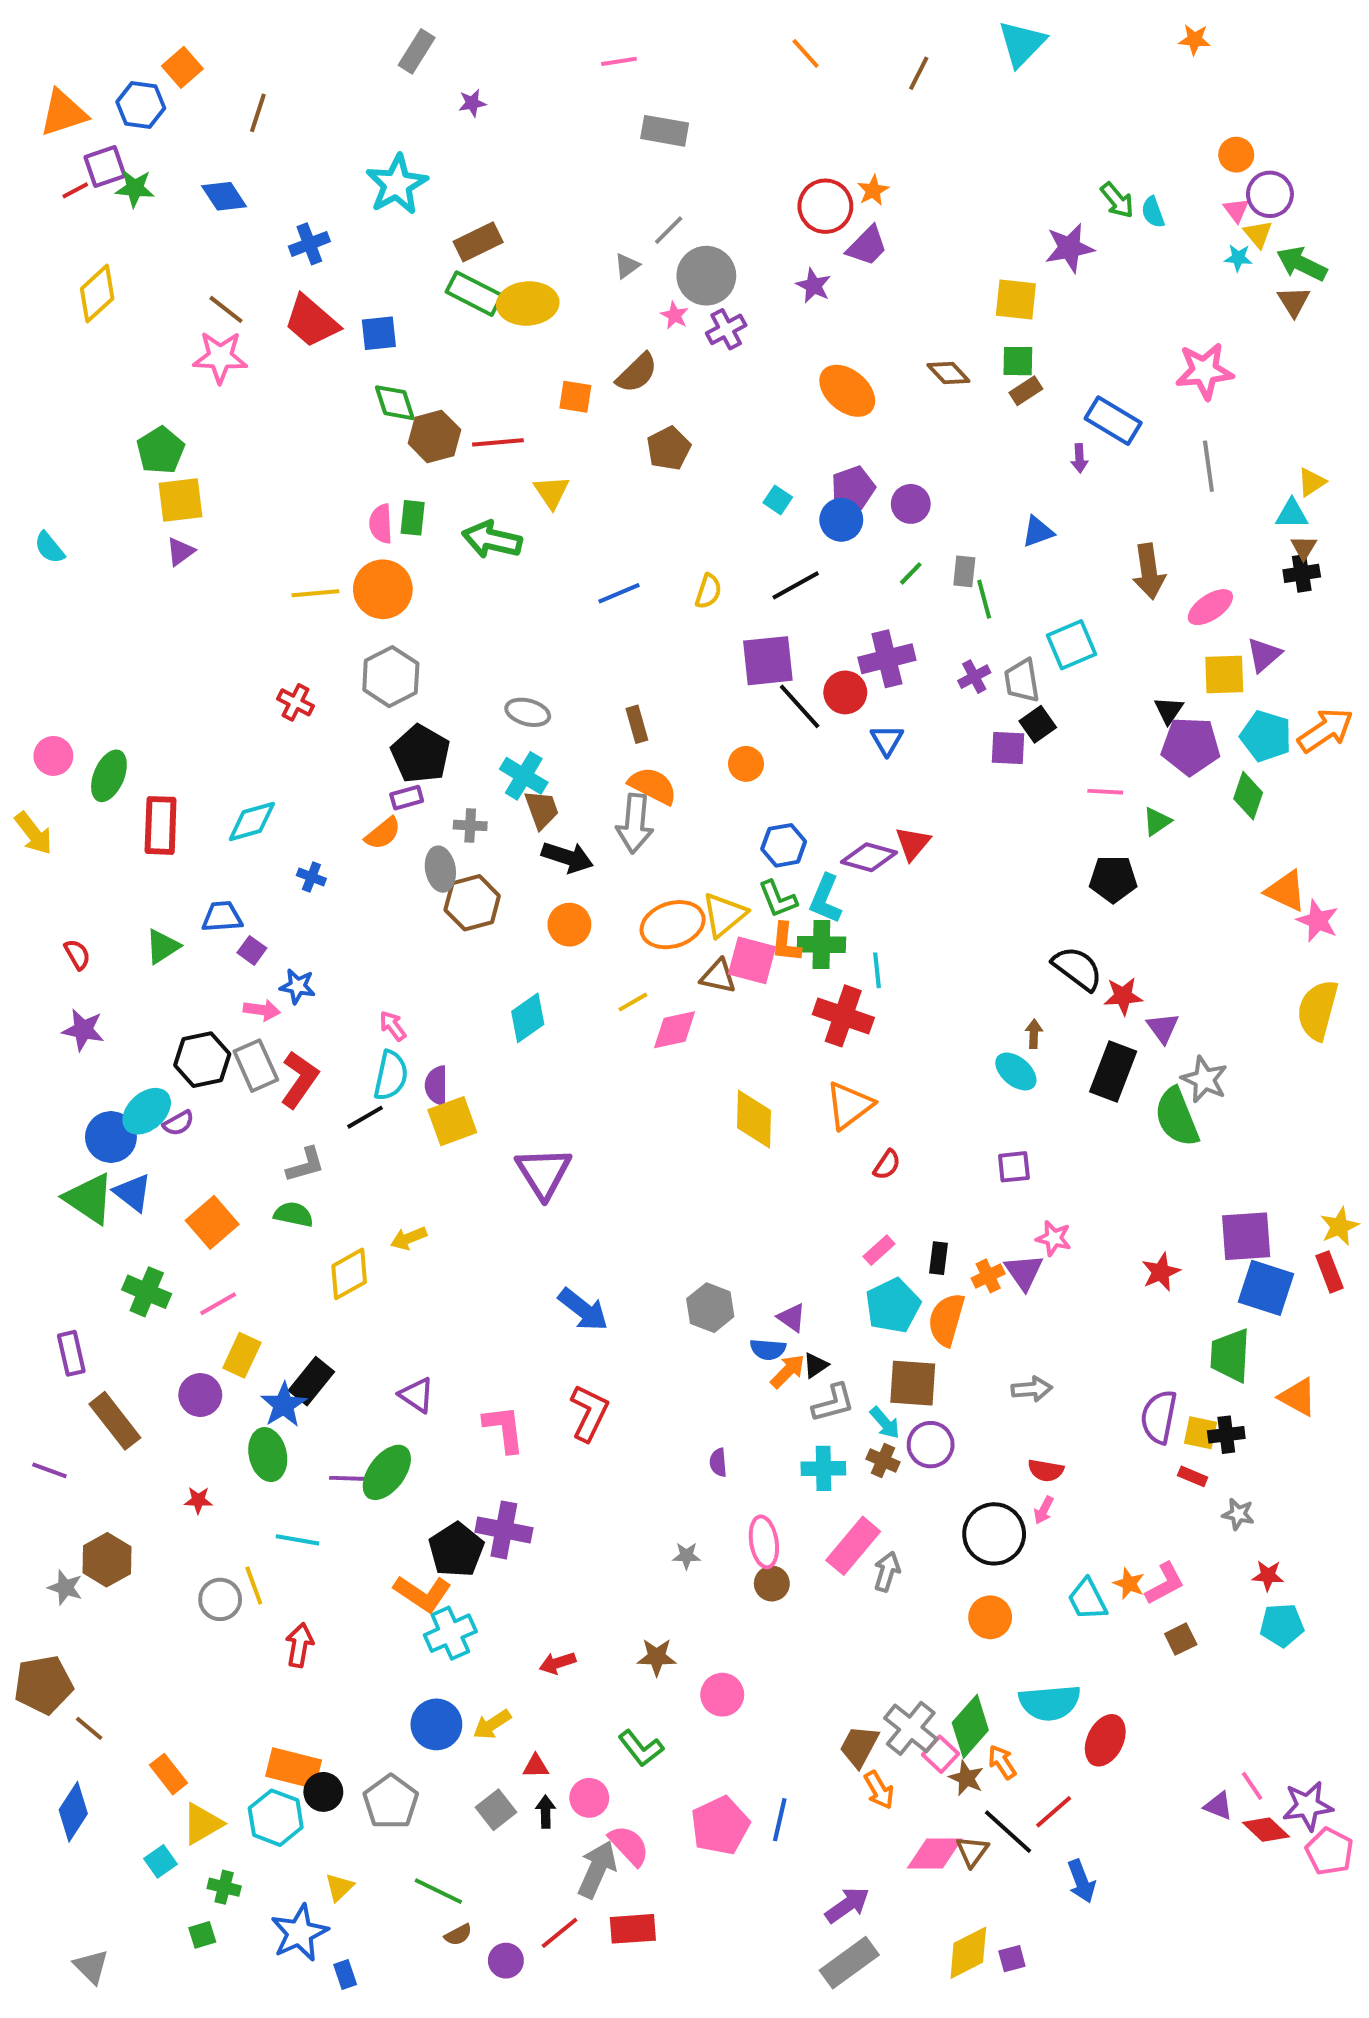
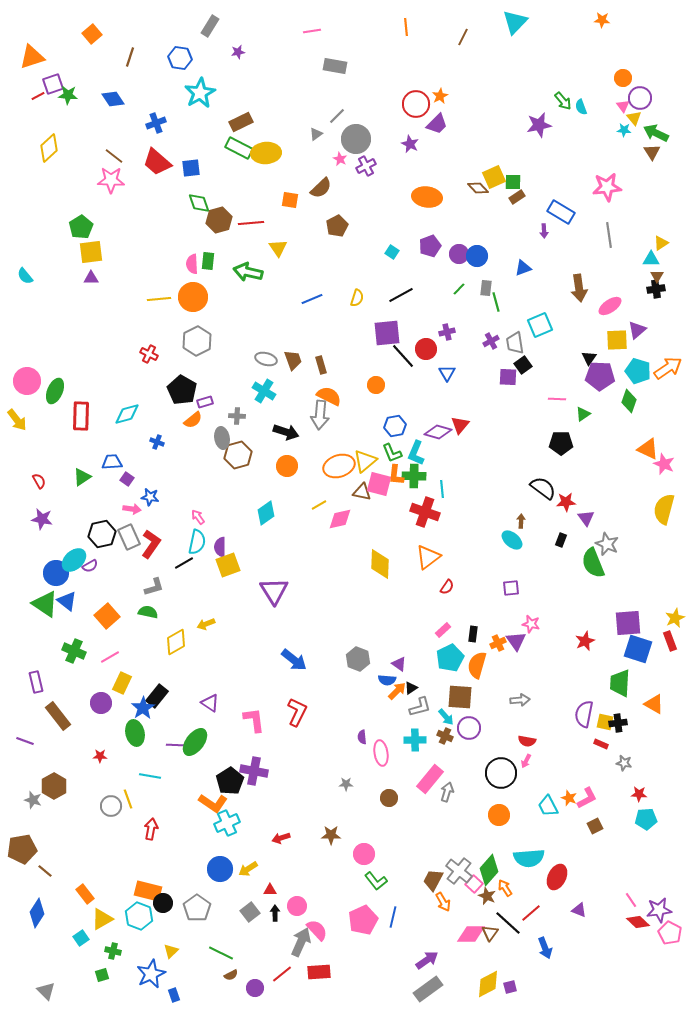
orange line: (806, 53) -> (406, 27), turned 36
blue hexagon: (141, 105) -> (180, 58), moved
yellow square: (1016, 300) -> (494, 177), moved, turned -30
orange ellipse: (847, 391) -> (427, 197), turned -32
blue circle: (841, 520) -> (477, 256), moved
purple triangle: (180, 552) -> (91, 278), turned 35
purple cross: (887, 659) -> (447, 332), size x0.6
black pentagon: (421, 754) -> (182, 390), moved
pink circle: (53, 756) -> (27, 381), size x1.4
brown trapezoid: (542, 810) -> (293, 360), moved
black rectangle: (1113, 1072) -> (561, 540), size x0.5
pink ellipse: (764, 1542) -> (381, 753), moved
green L-shape: (641, 1748) -> (376, 881), moved
purple triangle: (1218, 1806) -> (579, 910), moved

